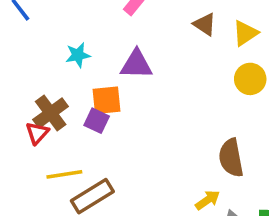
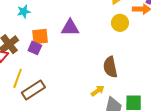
purple triangle: (136, 64) -> (70, 28), moved
yellow line: (64, 174) -> (18, 78), turned -60

